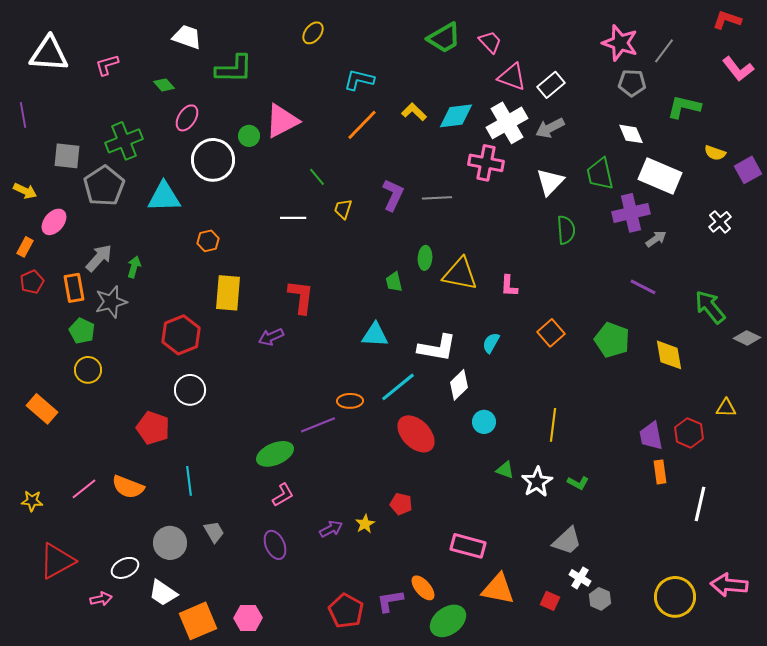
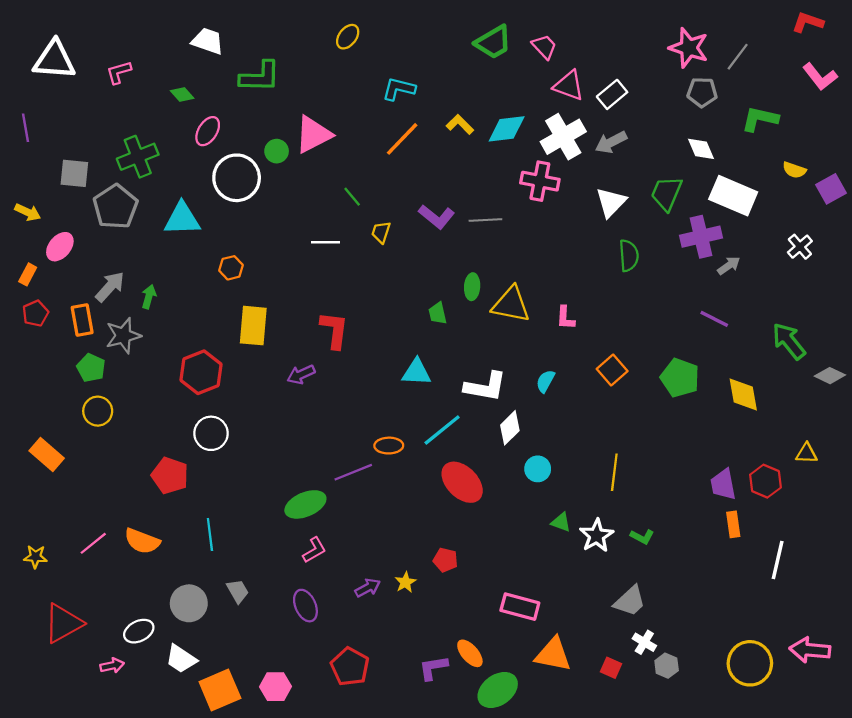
green trapezoid: (600, 174) -> (667, 193), turned 36
purple L-shape: (393, 195) -> (437, 217), turned 104
red pentagon: (346, 611) -> (350, 667), moved

